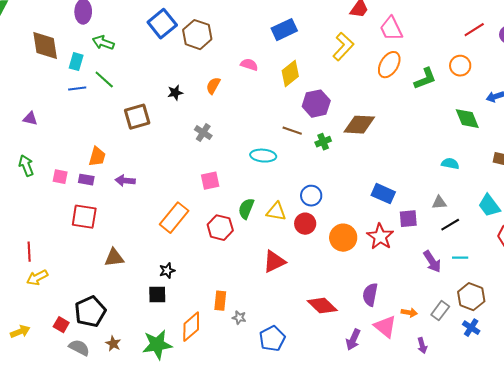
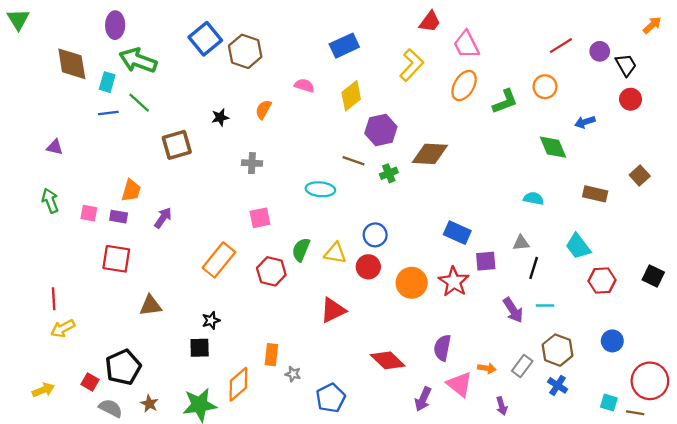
green arrow: (103, 43) -> (138, 60), size x1.5
gray cross: (203, 133) -> (252, 163), turned -30
purple arrow: (125, 181) -> (163, 218), turned 120
black line: (450, 225) -> (534, 268), turned -42

